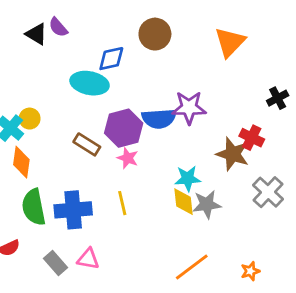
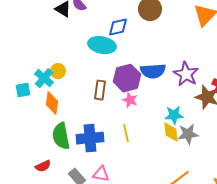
purple star: (189, 108) -> (186, 74), moved, turned 30
brown rectangle: (87, 144) -> (100, 90), turned 66

